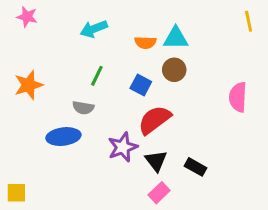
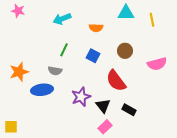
yellow line: (249, 21) -> (152, 20), moved
cyan triangle: (176, 38) -> (126, 13), moved
brown circle: (174, 70) -> (125, 51), moved
orange star: (29, 85) -> (19, 72), moved
pink semicircle: (238, 97) -> (157, 64), turned -108
red semicircle: (154, 120) -> (116, 81), moved, turned -90

